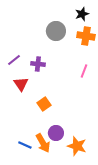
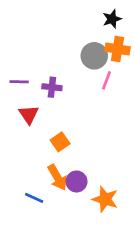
gray circle: (56, 31) -> (94, 56), moved
purple line: (14, 60) -> (19, 82), turned 40
pink line: (84, 71) -> (107, 80), moved
orange arrow: (43, 143) -> (57, 177), moved

